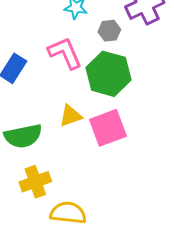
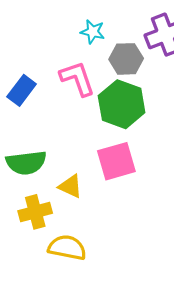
gray hexagon: (109, 31) -> (126, 59), size x1.4
yellow triangle: (71, 116) -> (70, 186), moved, turned 40

